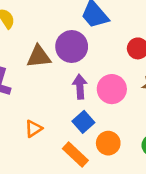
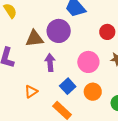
purple arrow: (80, 87) -> (50, 63), moved
orange circle: (108, 143) -> (93, 92), moved

